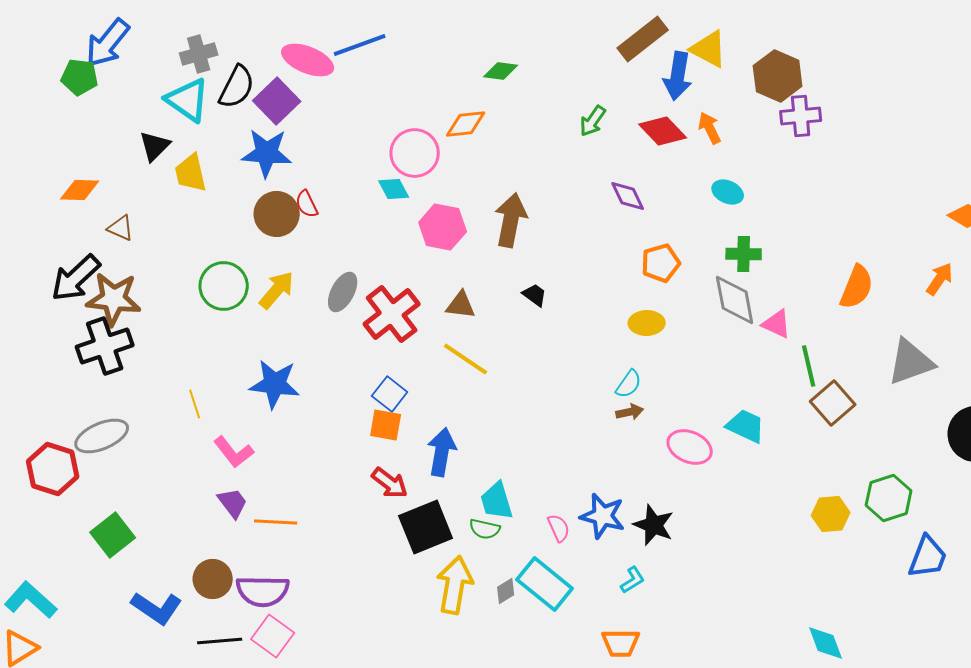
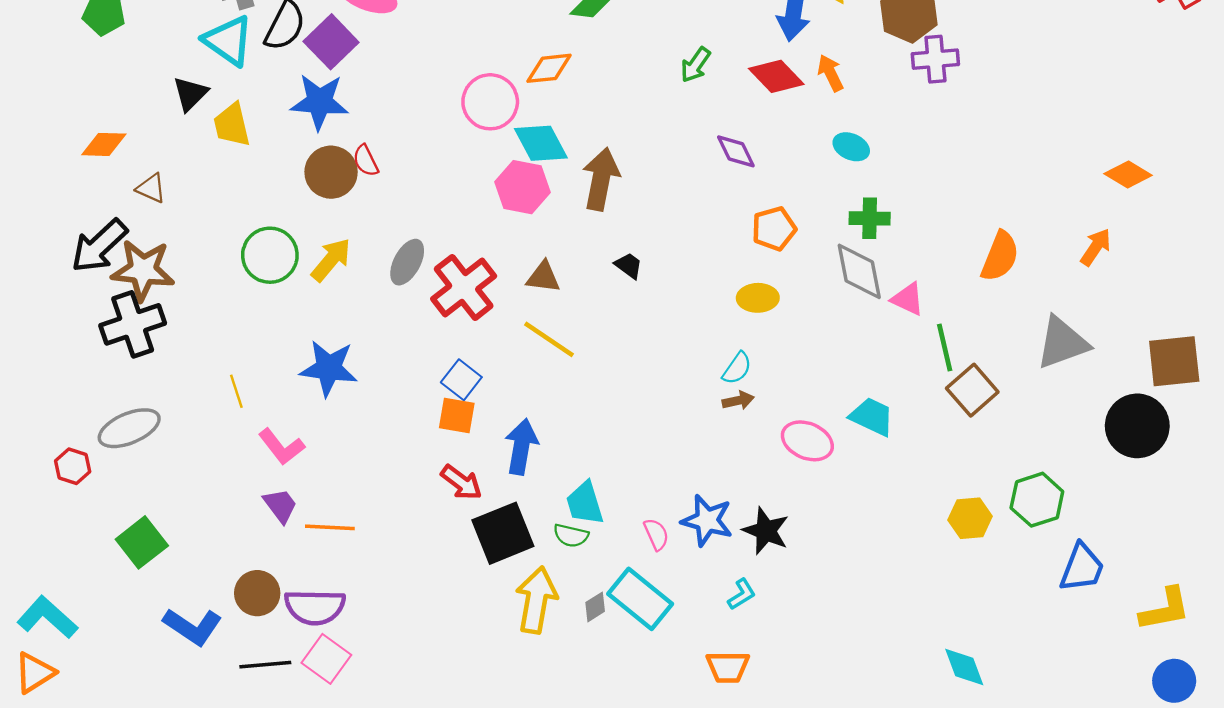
cyan diamond: (394, 189) -> (541, 143), moved, size x1.5
red hexagon: (53, 469) -> (73, 466), size x0.6

